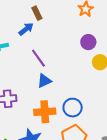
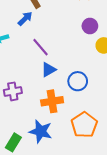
blue circle: (73, 108) -> (78, 81), moved

